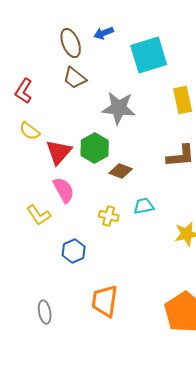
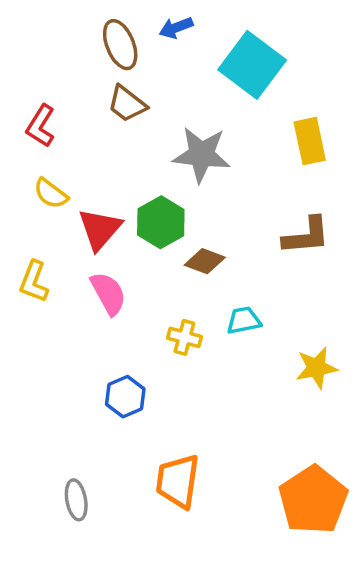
cyan square: (149, 55) -> (252, 65), turned -36
yellow L-shape: (39, 215) -> (34, 282), moved, turned 55

